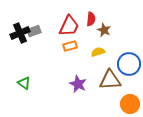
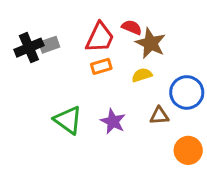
red semicircle: (91, 19) -> (132, 27), turned -72
brown star: (104, 30) -> (151, 43), size x1.5
brown triangle: (110, 80) -> (159, 116), size x0.6
green triangle: (24, 83) -> (68, 120), moved, size x1.5

